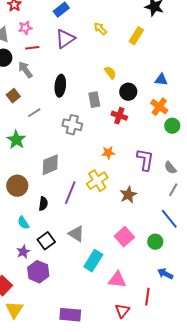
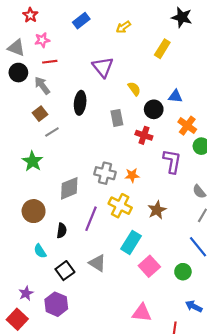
yellow arrow: (100, 29) -> (123, 27), moved, turned -80
purple triangle: (65, 39) -> (103, 67), moved, turned -35
blue triangle: (161, 80) -> (175, 96), moved
brown square: (13, 96) -> (40, 114), moved
gray cross: (72, 125) -> (105, 173), moved
purple L-shape: (145, 160) -> (172, 161), moved
yellow cross: (97, 181) -> (120, 206), turned -30
brown star: (128, 195) -> (157, 210), moved
purple star: (23, 252) -> (26, 293), moved
cyan rectangle: (93, 261) -> (131, 242), moved

